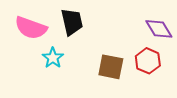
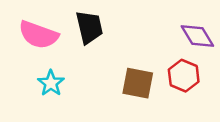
cyan star: (53, 58) -> (51, 83), moved

